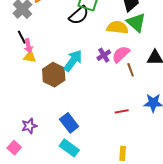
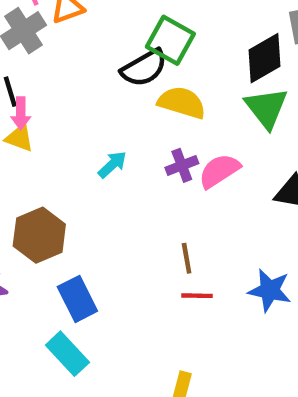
yellow semicircle: (117, 27) -> (182, 103), moved
cyan arrow: (73, 61) -> (112, 165), size x0.6
brown line: (131, 70) -> (187, 258), moved
brown hexagon: (54, 75) -> (39, 235), moved

